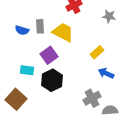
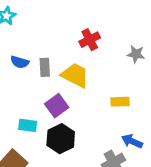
blue semicircle: (22, 30) -> (20, 62), moved
yellow rectangle: (97, 52) -> (120, 102), turned 40
blue arrow: (106, 73) -> (132, 141), moved

